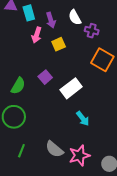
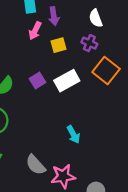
white semicircle: (75, 17) -> (96, 18), moved
purple cross: (92, 31) -> (89, 43), moved
white rectangle: (71, 88) -> (67, 81), moved

